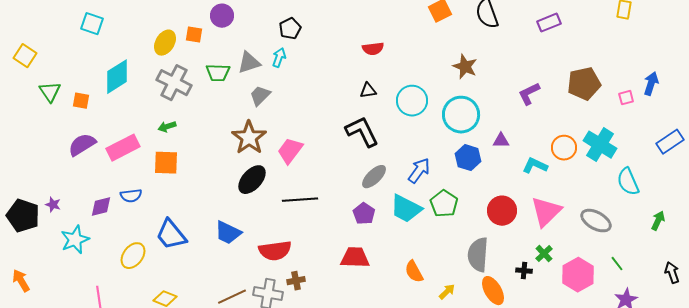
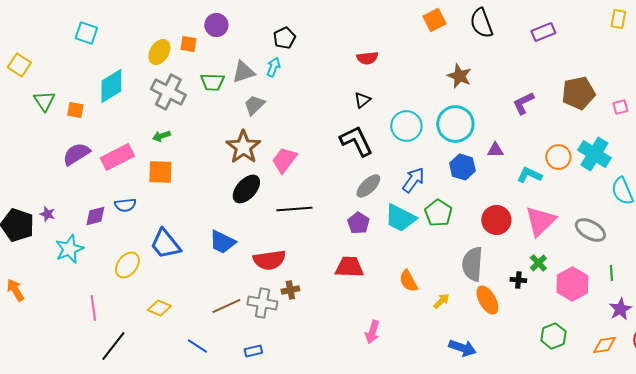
black triangle: (368, 91) -> (362, 100), turned -30
cyan circle: (412, 101) -> (406, 126), moved
green line: (617, 264) -> (611, 273), turned 35

